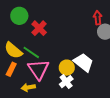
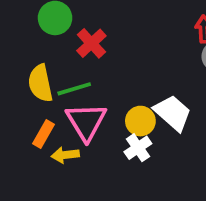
yellow semicircle: (13, 50) -> (40, 83), turned 36
green line: (31, 52) -> (74, 89), turned -54
orange rectangle: (11, 69) -> (44, 134), moved

